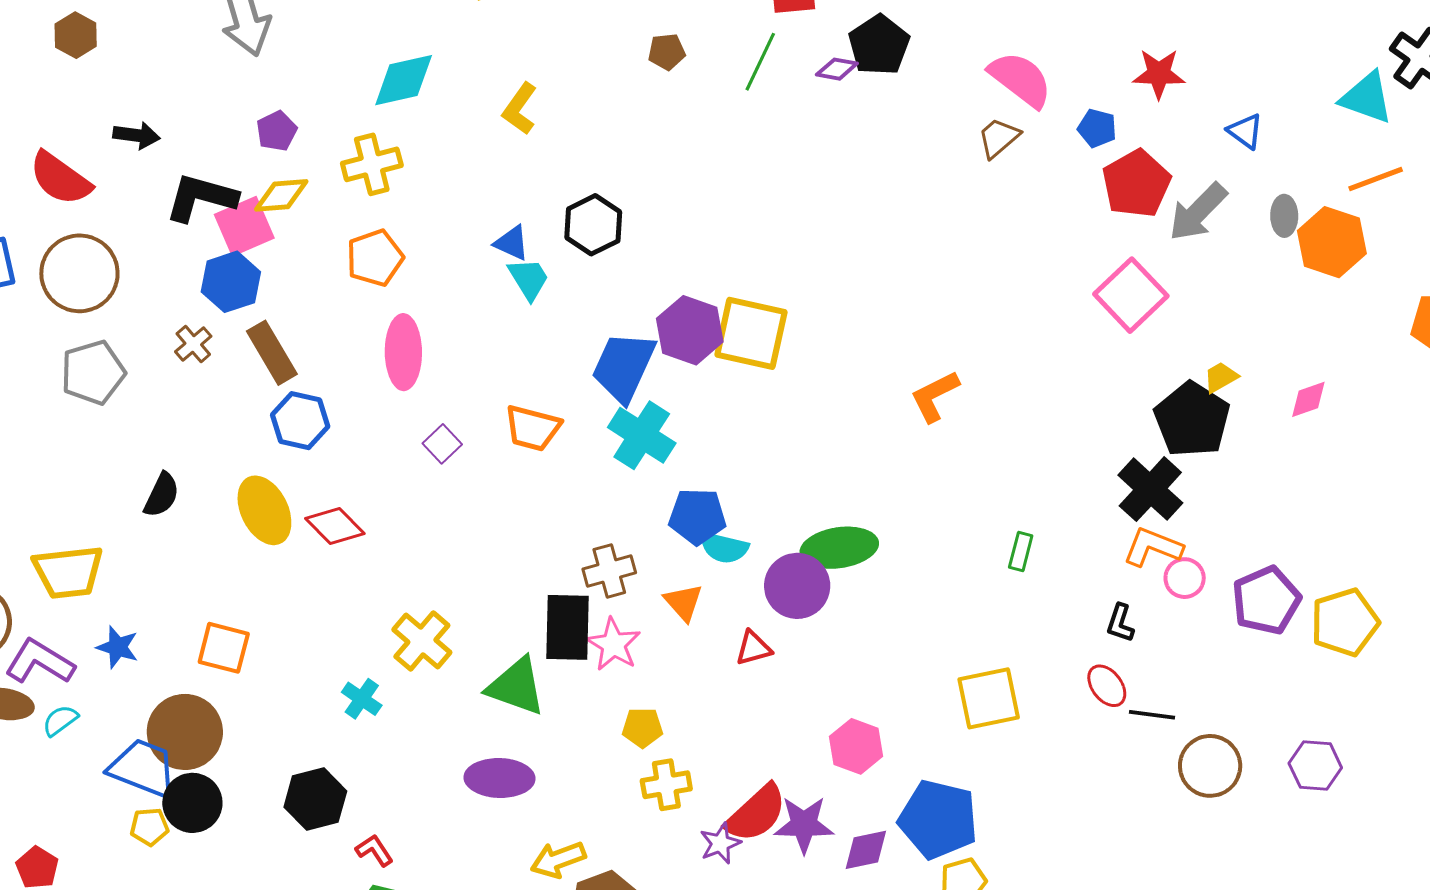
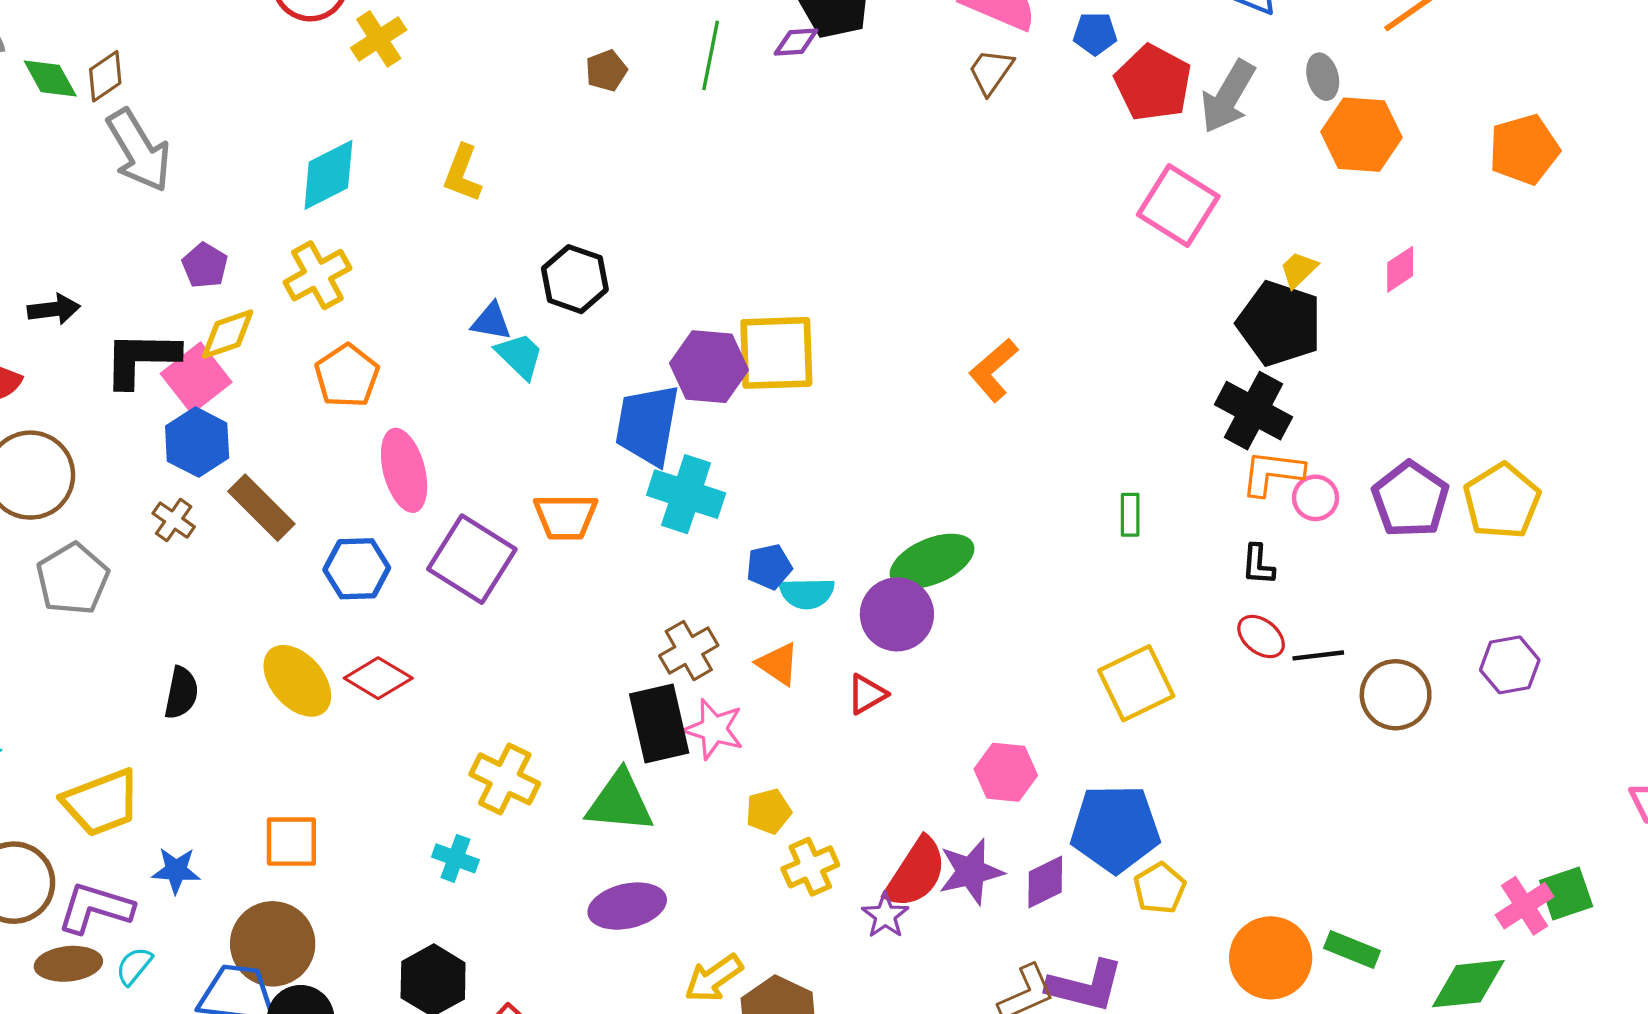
orange hexagon: (1332, 242) -> (1361, 135), moved
blue hexagon: (300, 421) -> (357, 569), moved
purple square: (442, 444) -> (472, 559), size x2.0
blue pentagon: (697, 516) -> (769, 567), size x0.7

